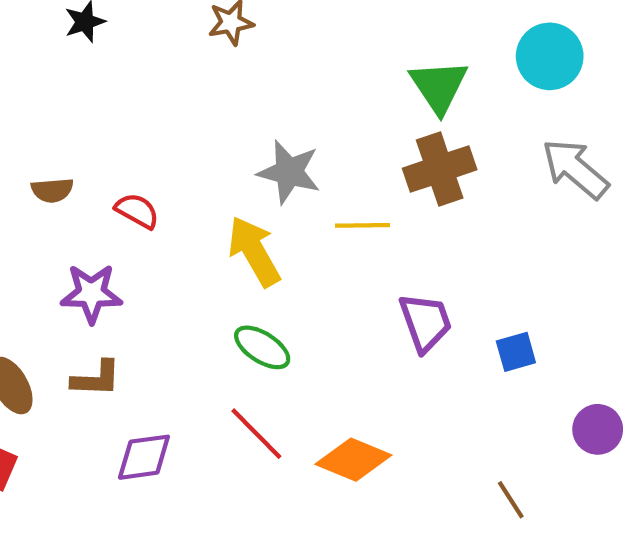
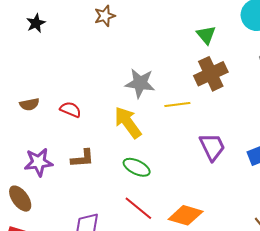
green triangle: (439, 86) -> (206, 35), size x0.7
purple star: (91, 293) -> (39, 162), moved
brown L-shape: (96, 379) -> (82, 158), moved

